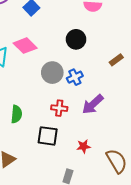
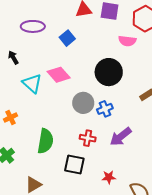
black circle: (76, 39) -> (109, 72), size x1.4
green semicircle: (16, 114) -> (45, 141), size x1.4

